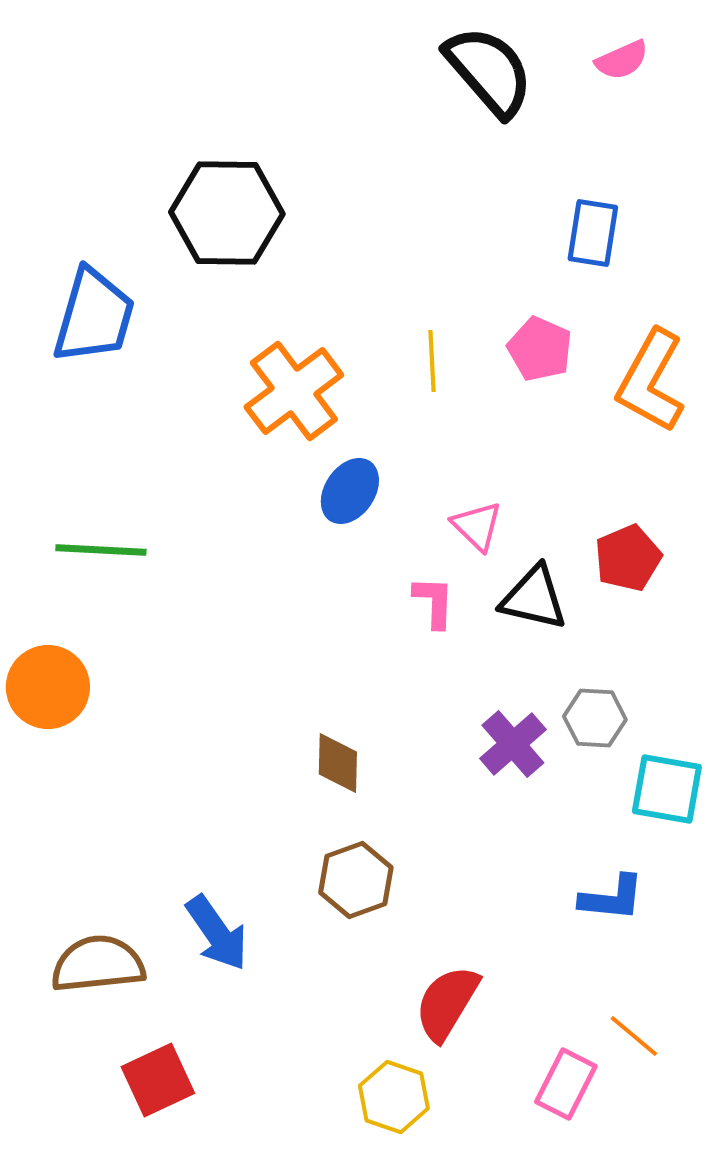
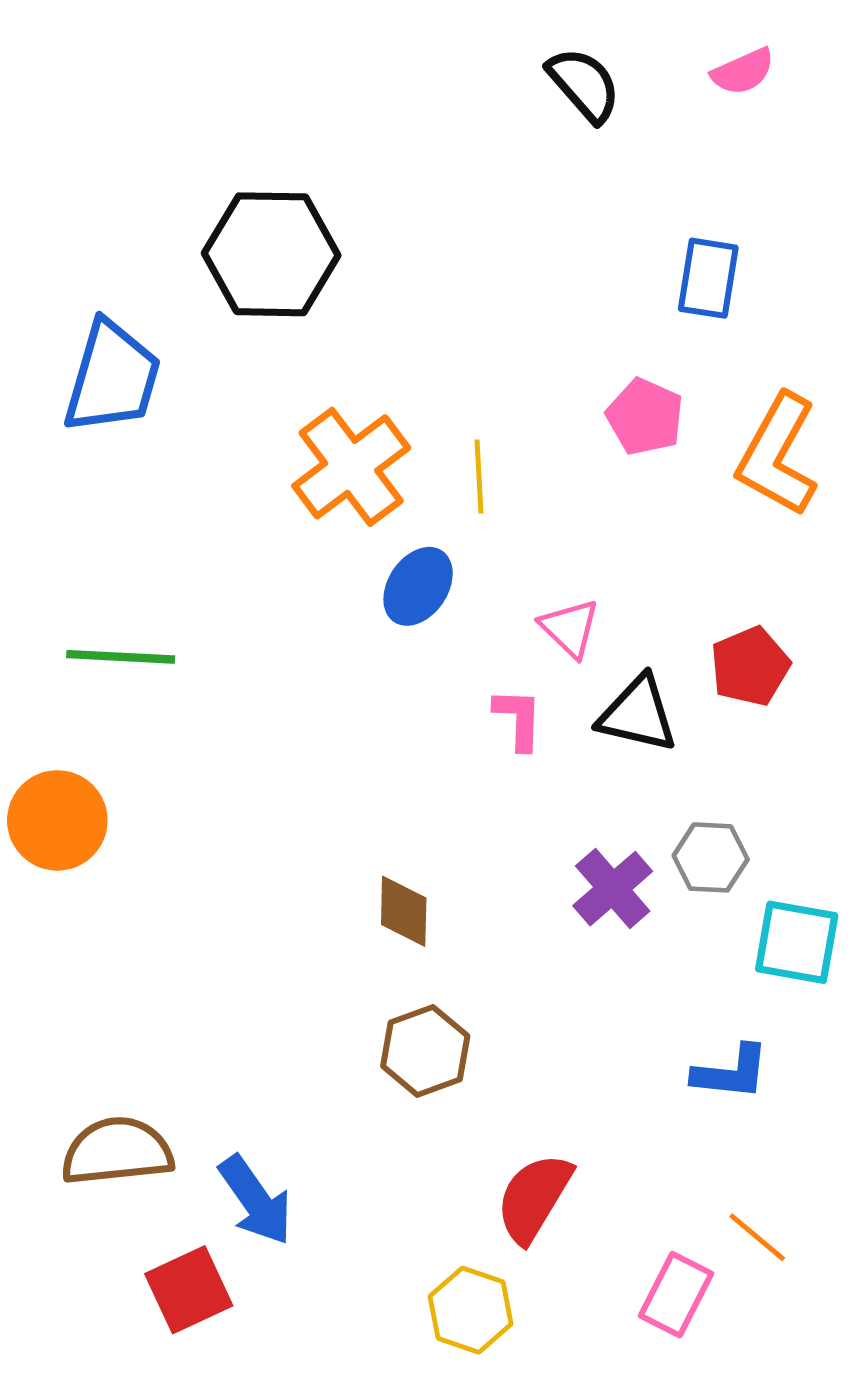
black semicircle: (489, 71) -> (584, 85), size x0.7
yellow line: (432, 361) -> (479, 476), moved
blue arrow: (217, 933) -> (256, 1200), moved

